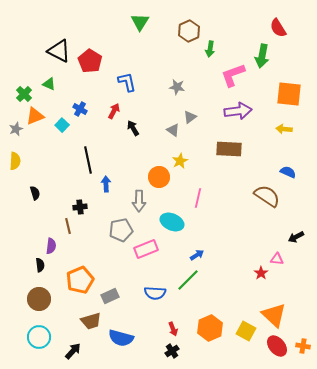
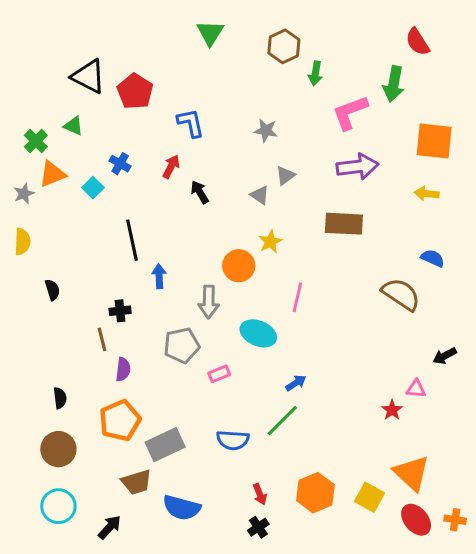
purple semicircle: (51, 246) -> (123, 369), moved
pink rectangle: (146, 249) -> (219, 374), size x0.6
gray rectangle: (110, 296) -> (165, 445), size x1.4

